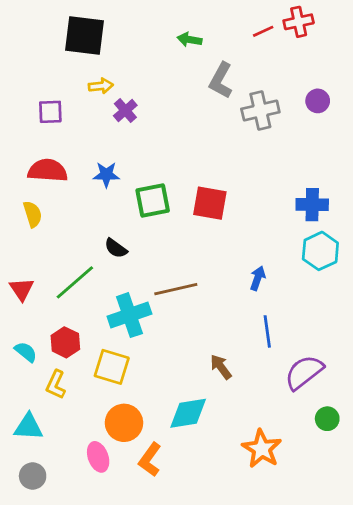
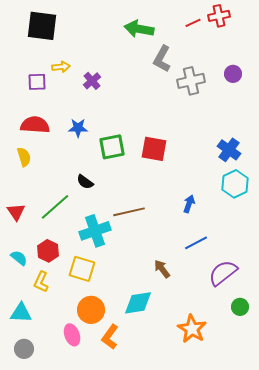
black square: (84, 35) -> (42, 26), moved
green arrow: (189, 40) -> (139, 29), size x1.6
yellow arrow: (101, 86) -> (61, 67), moved
blue cross: (312, 205) -> (229, 150), turned 35
blue line: (267, 331) -> (196, 243), turned 70

